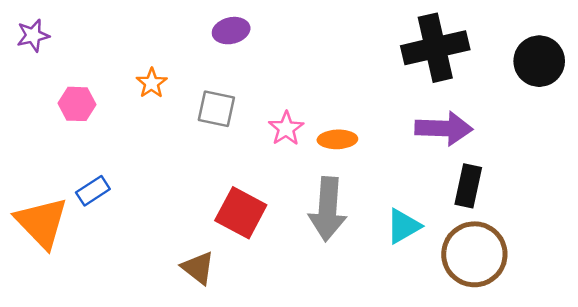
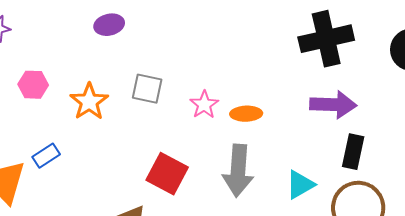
purple ellipse: (231, 31) -> (109, 25), moved
orange star: (152, 83) -> (89, 102), moved, size x1.5

